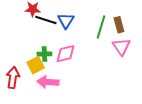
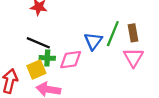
black line: (46, 20) -> (38, 43), moved
blue triangle: (66, 21) -> (93, 41), moved

